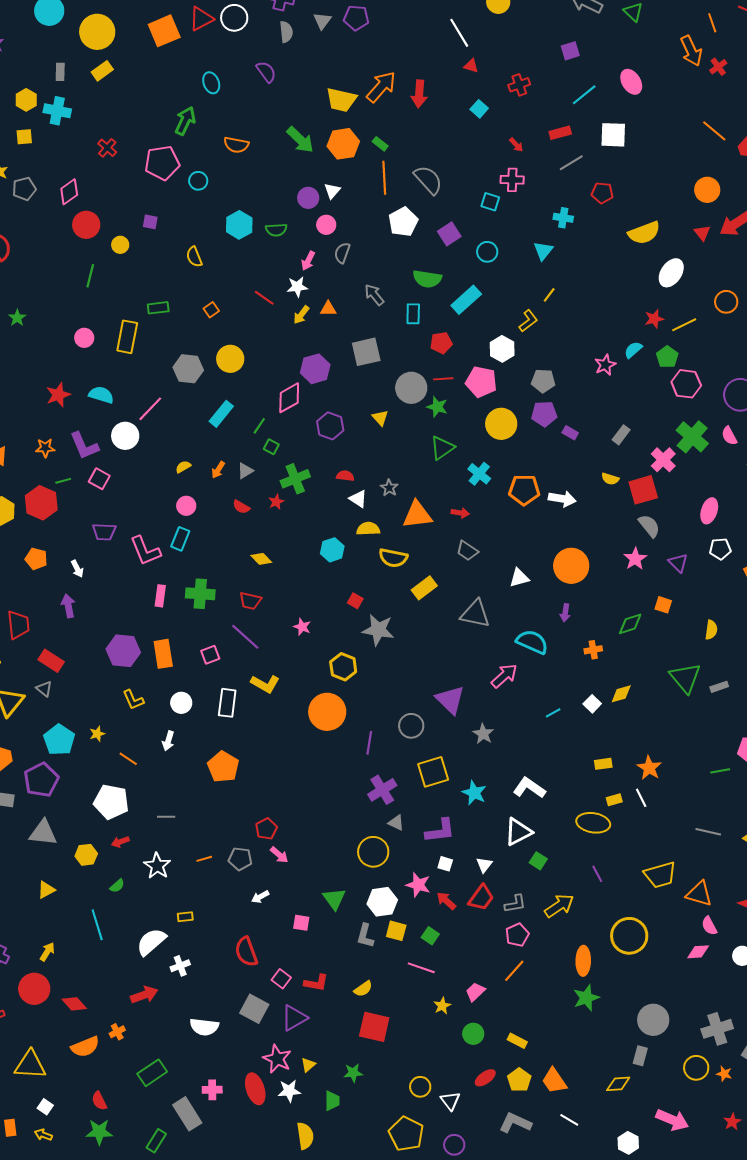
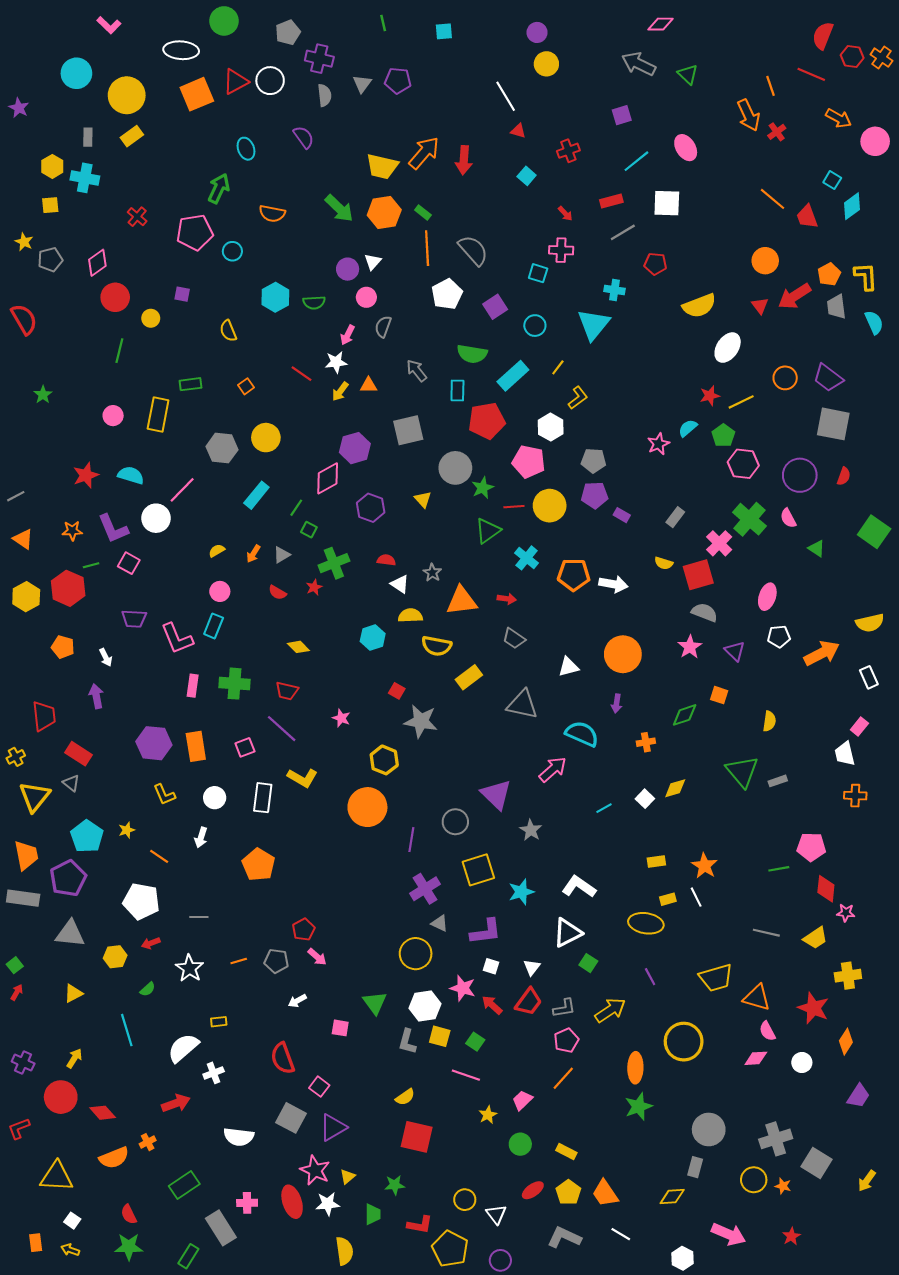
cyan triangle: (543, 251) -> (594, 325), size x1.6
yellow line: (549, 295) -> (558, 367), moved
red pentagon: (441, 343) -> (487, 421), size x1.6
red line: (443, 379) -> (514, 507), moved
green star: (437, 407) -> (483, 488), turned 30
gray semicircle: (649, 526) -> (705, 612), turned -30
cyan star: (474, 793) -> (521, 892), turned 30
red L-shape: (316, 983) -> (420, 1225), moved

